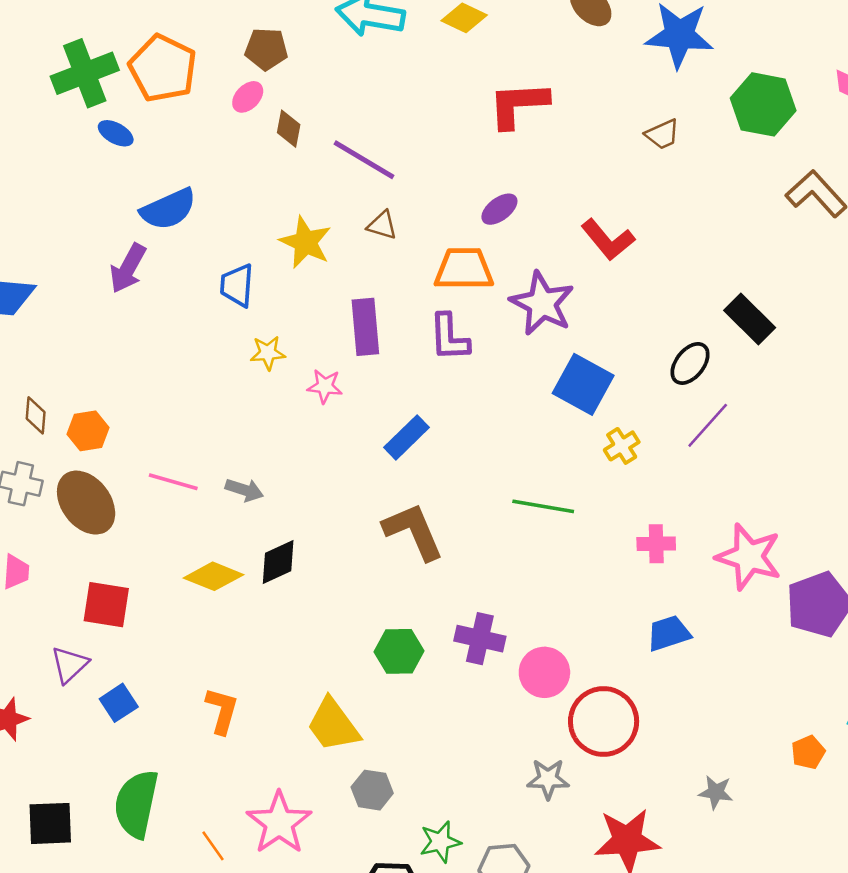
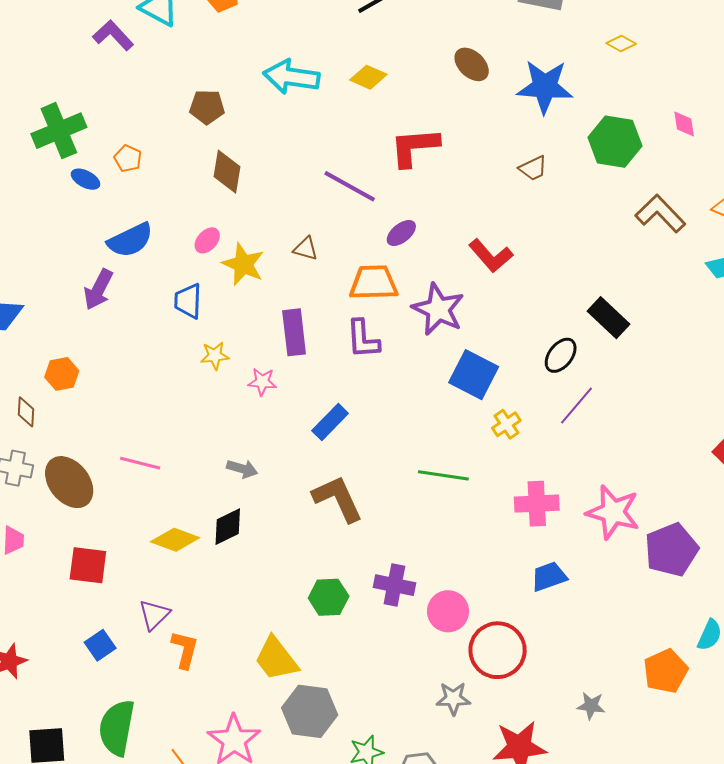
orange pentagon: (163, 68) -> (128, 158), moved, size x0.5
pink ellipse: (248, 97) -> (207, 240), moved
brown diamond: (289, 129) -> (227, 172), size x1.4
purple line: (364, 160) -> (350, 186), moved
orange hexagon: (88, 431) -> (62, 374), moved
gray arrow: (244, 490) -> (242, 469), moved
pink cross: (656, 544) -> (537, 504), size x1.4
purple triangle: (70, 665) -> (154, 615), moved
orange pentagon: (808, 752) -> (666, 671), size x1.6
gray hexagon: (372, 790) -> (310, 711), size x1.6

